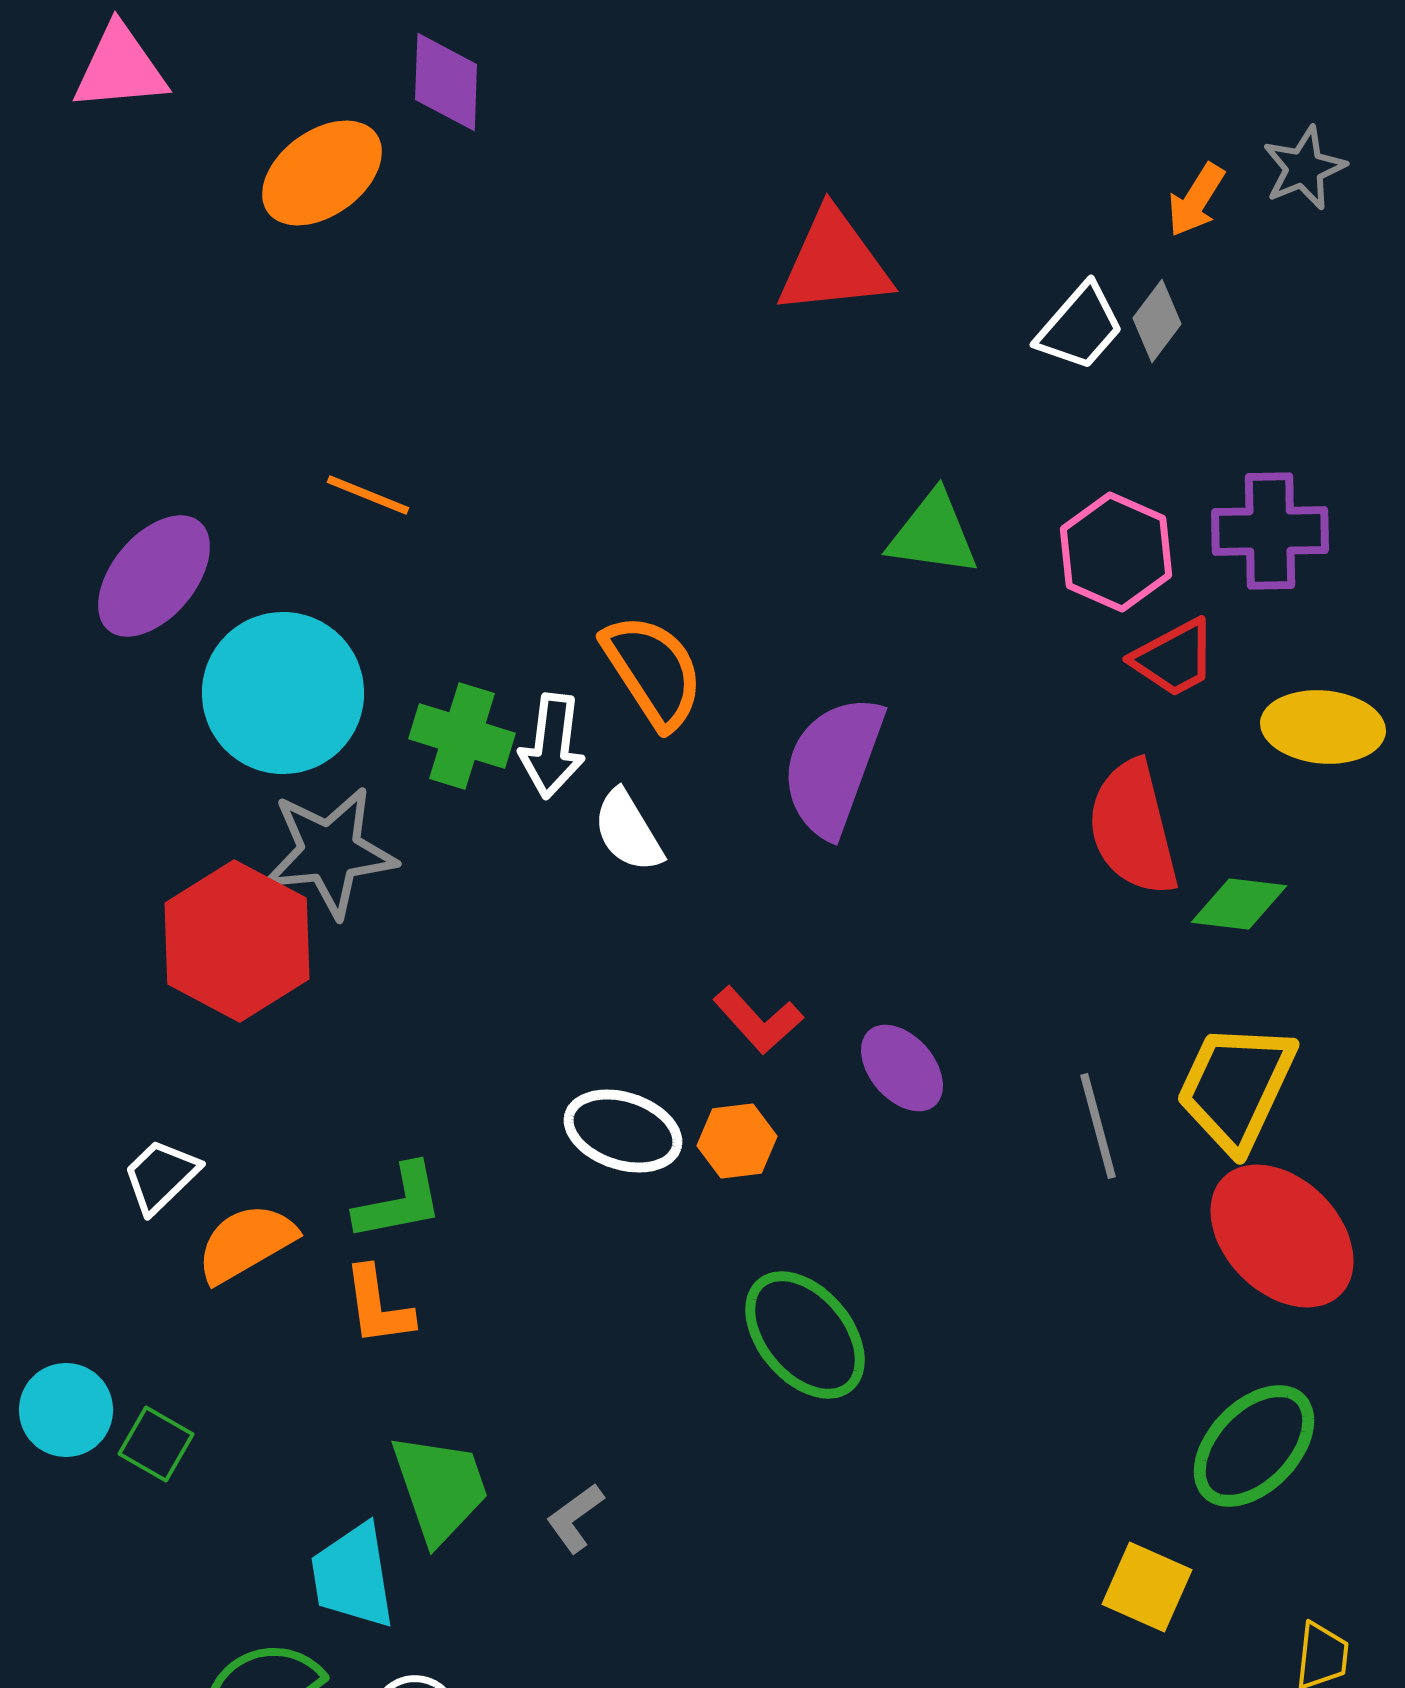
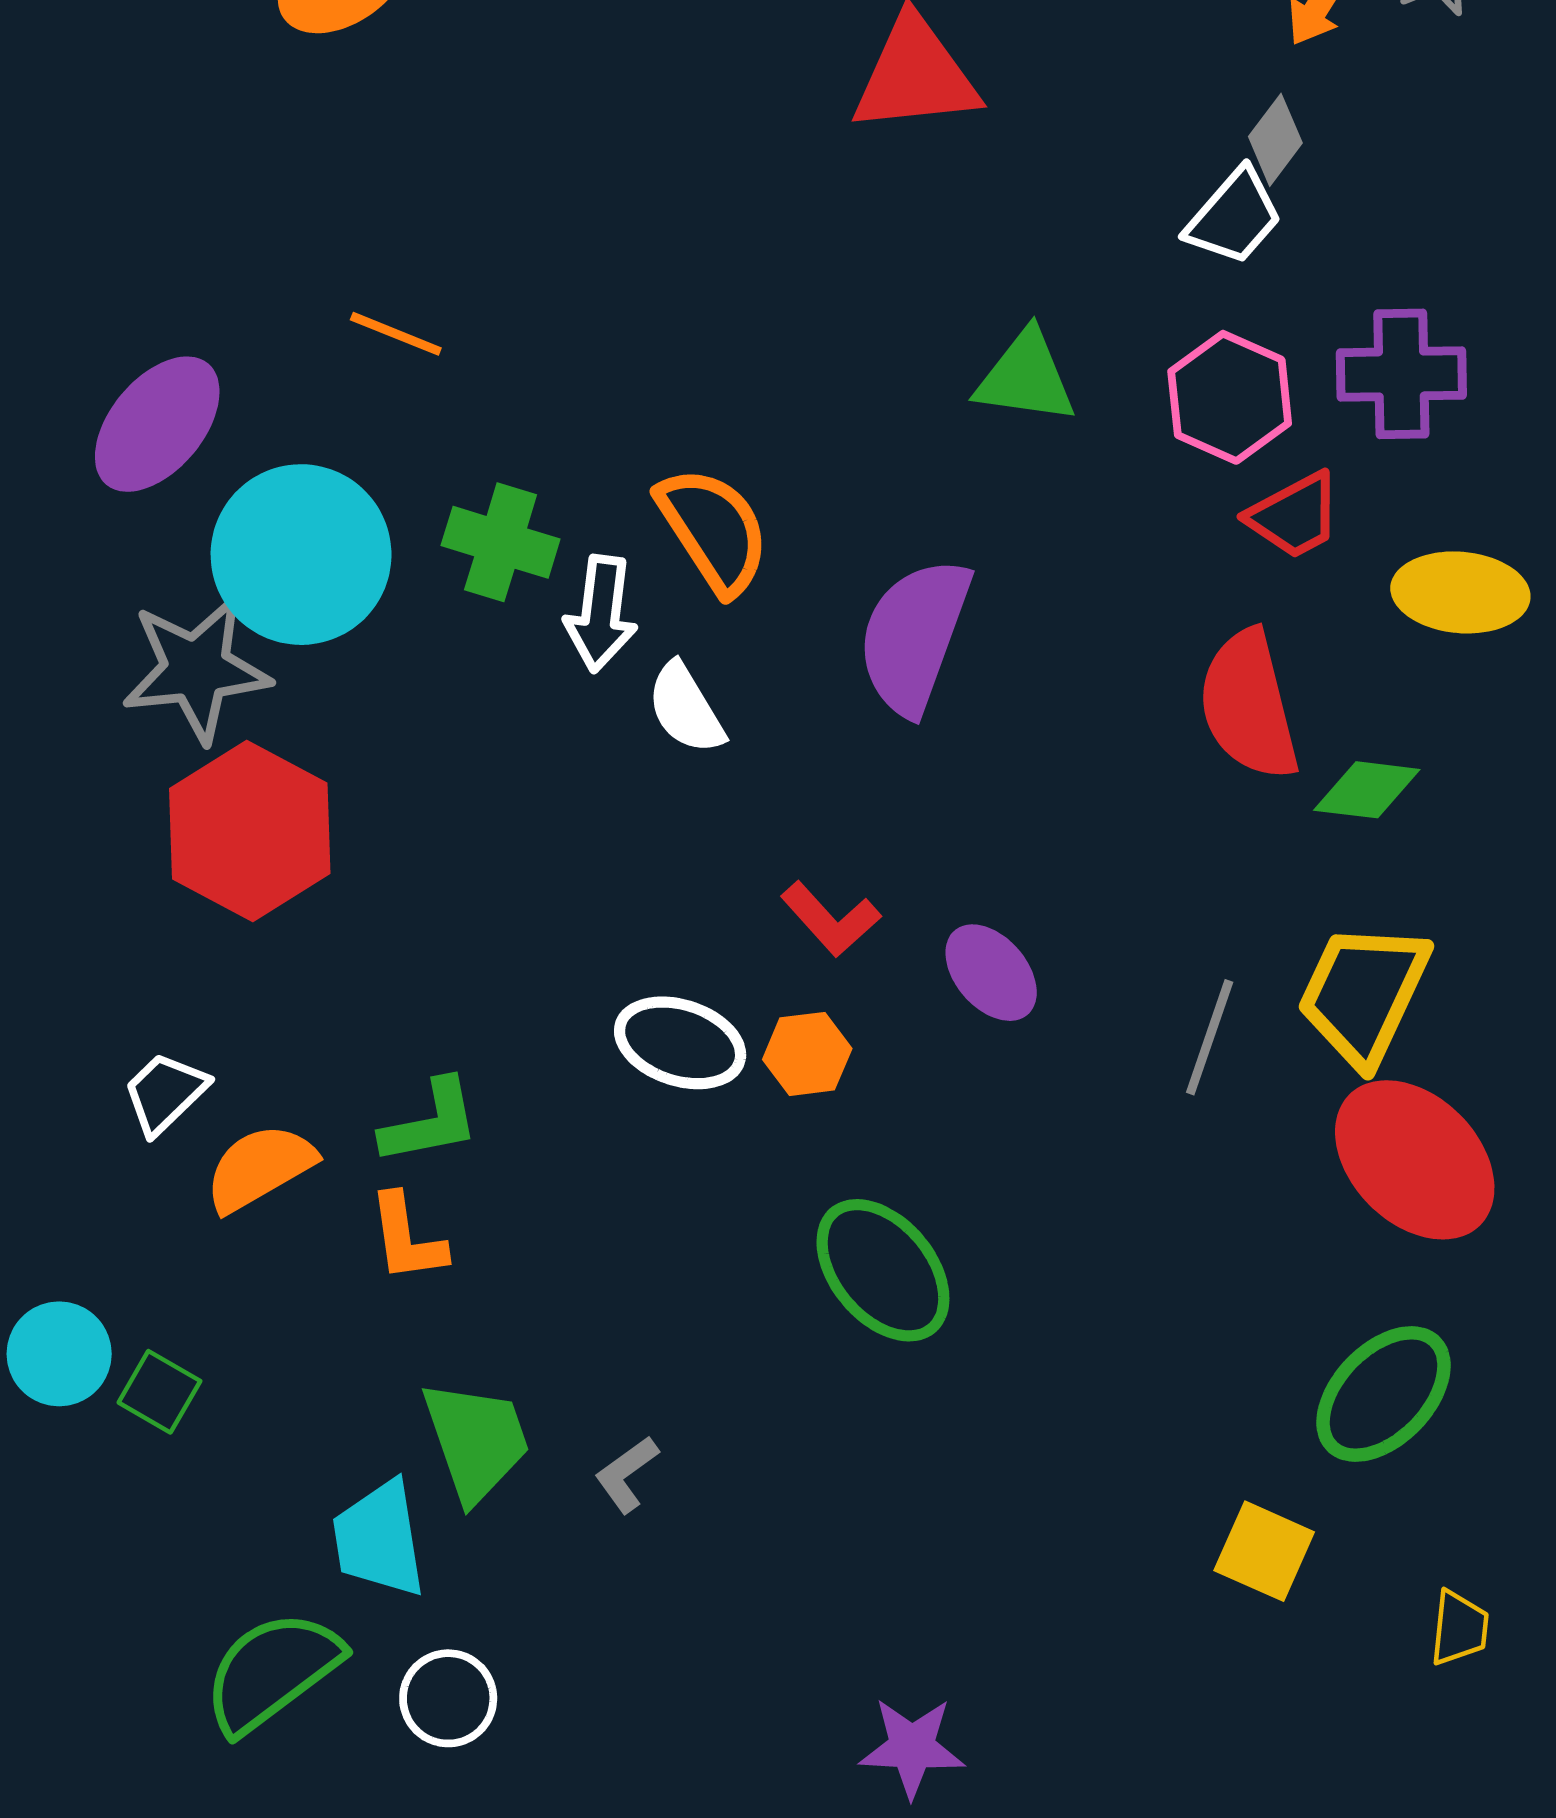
white trapezoid: (1080, 327) -> (1234, 217), moved
green cross: (462, 736) -> (501, 542), moved
gray star: (330, 852) -> (196, 669), moved
gray line: (1098, 1126) -> (1210, 1037), turned 34

